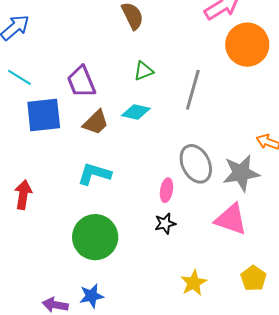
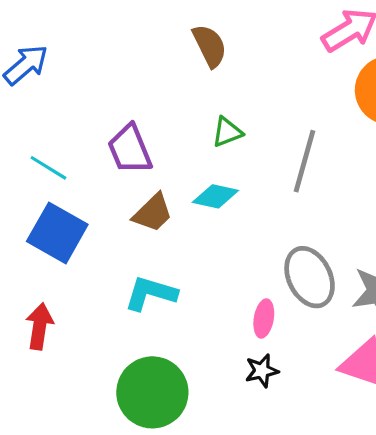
cyan line: (19, 77) -> (48, 168), moved
blue square: (44, 115) -> (57, 233), moved, turned 36

